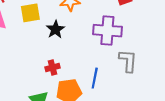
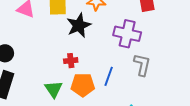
black star: (55, 29) -> (79, 25), size x1.4

